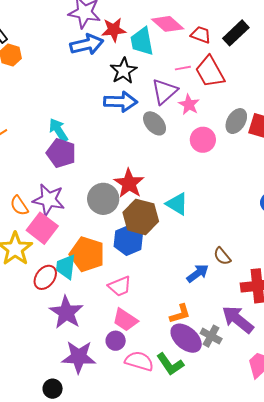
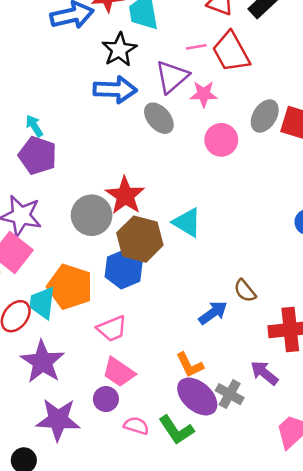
pink star: (189, 105) -> (204, 94), turned -30
cyan arrow: (58, 130) -> (34, 126), size x0.7
orange L-shape: (180, 314) -> (190, 365), turned 80
purple arrow: (238, 319) -> (264, 373), size x0.7
pink semicircle: (139, 361) -> (136, 426), size x0.7

